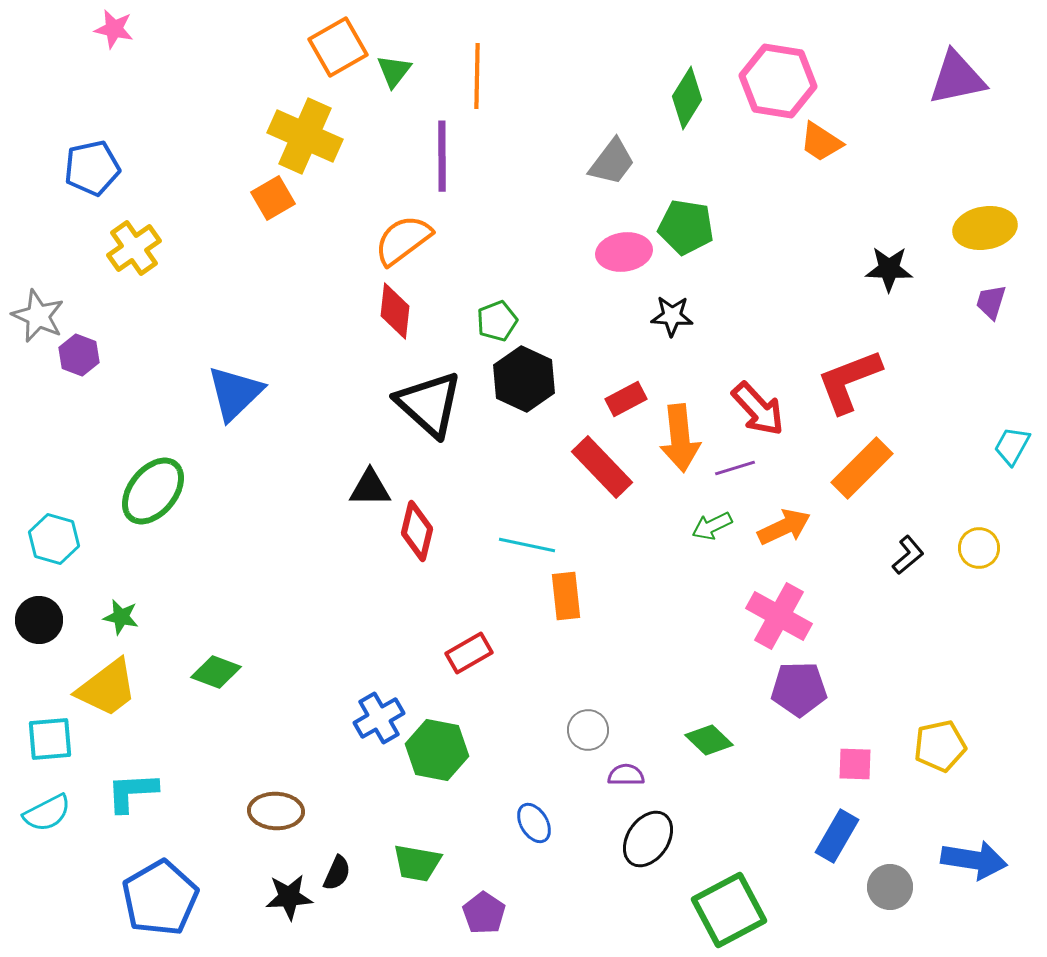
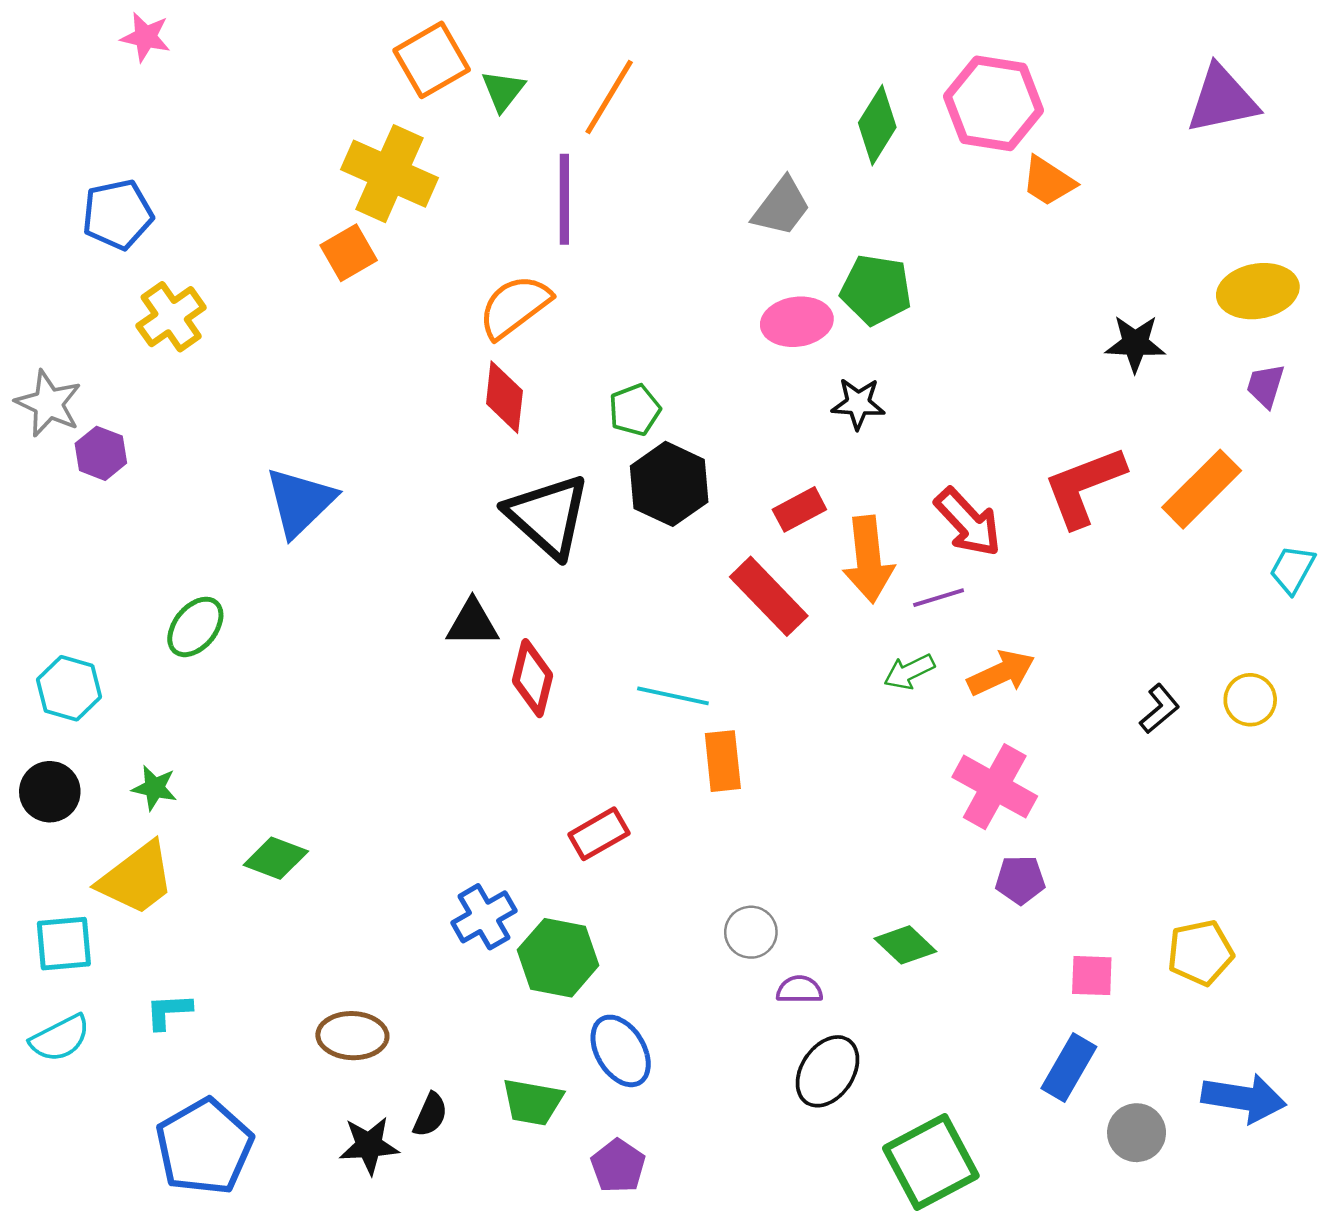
orange line: (477, 76) -> (609, 97), turned 30
orange rectangle: (862, 468) -> (1202, 489), moved
green ellipse: (153, 491) -> (195, 627), size x0.7
purple pentagon: (799, 689) -> (1020, 880), size x0.7
cyan L-shape: (132, 792) -> (169, 1011), size x0.7
blue ellipse: (534, 823) -> (621, 1051), moved, size x1.4

